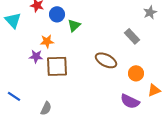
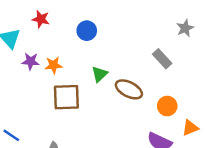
blue circle: (57, 14) -> (87, 31), moved
green triangle: (74, 25) -> (100, 74), moved
purple star: (36, 56) -> (31, 61), moved

